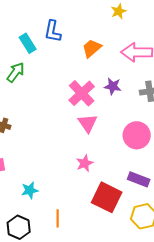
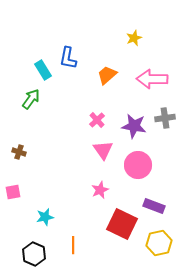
purple star: (113, 86) -> (134, 126), moved, size x1.4
pink cross: (82, 93) -> (97, 120), size x0.6
pink circle: (137, 135) -> (138, 165), moved

